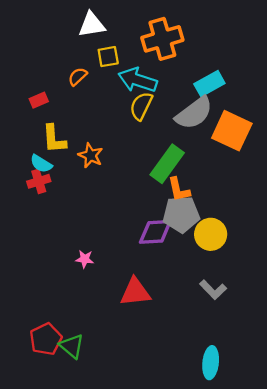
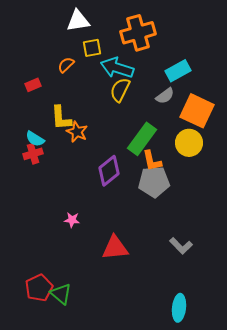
gray semicircle: (194, 113) -> (165, 96), size x0.6
yellow L-shape: (54, 139) -> (61, 118), moved
purple diamond: (155, 232) -> (109, 171), moved, turned -36
yellow circle: (211, 234) -> (189, 143), moved

